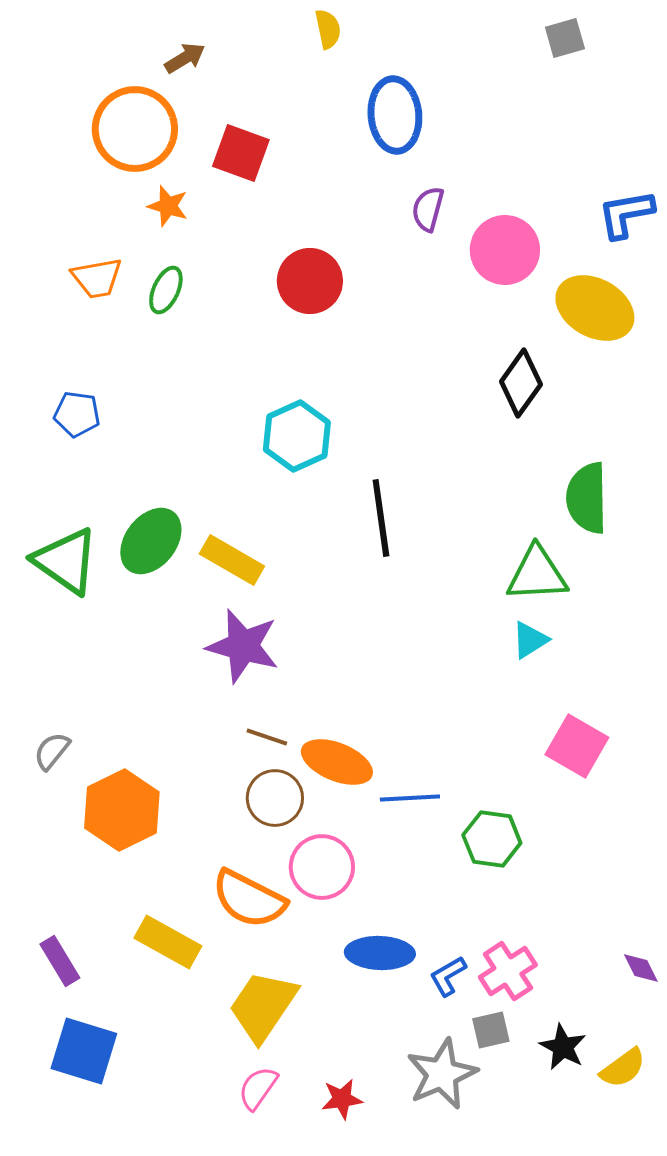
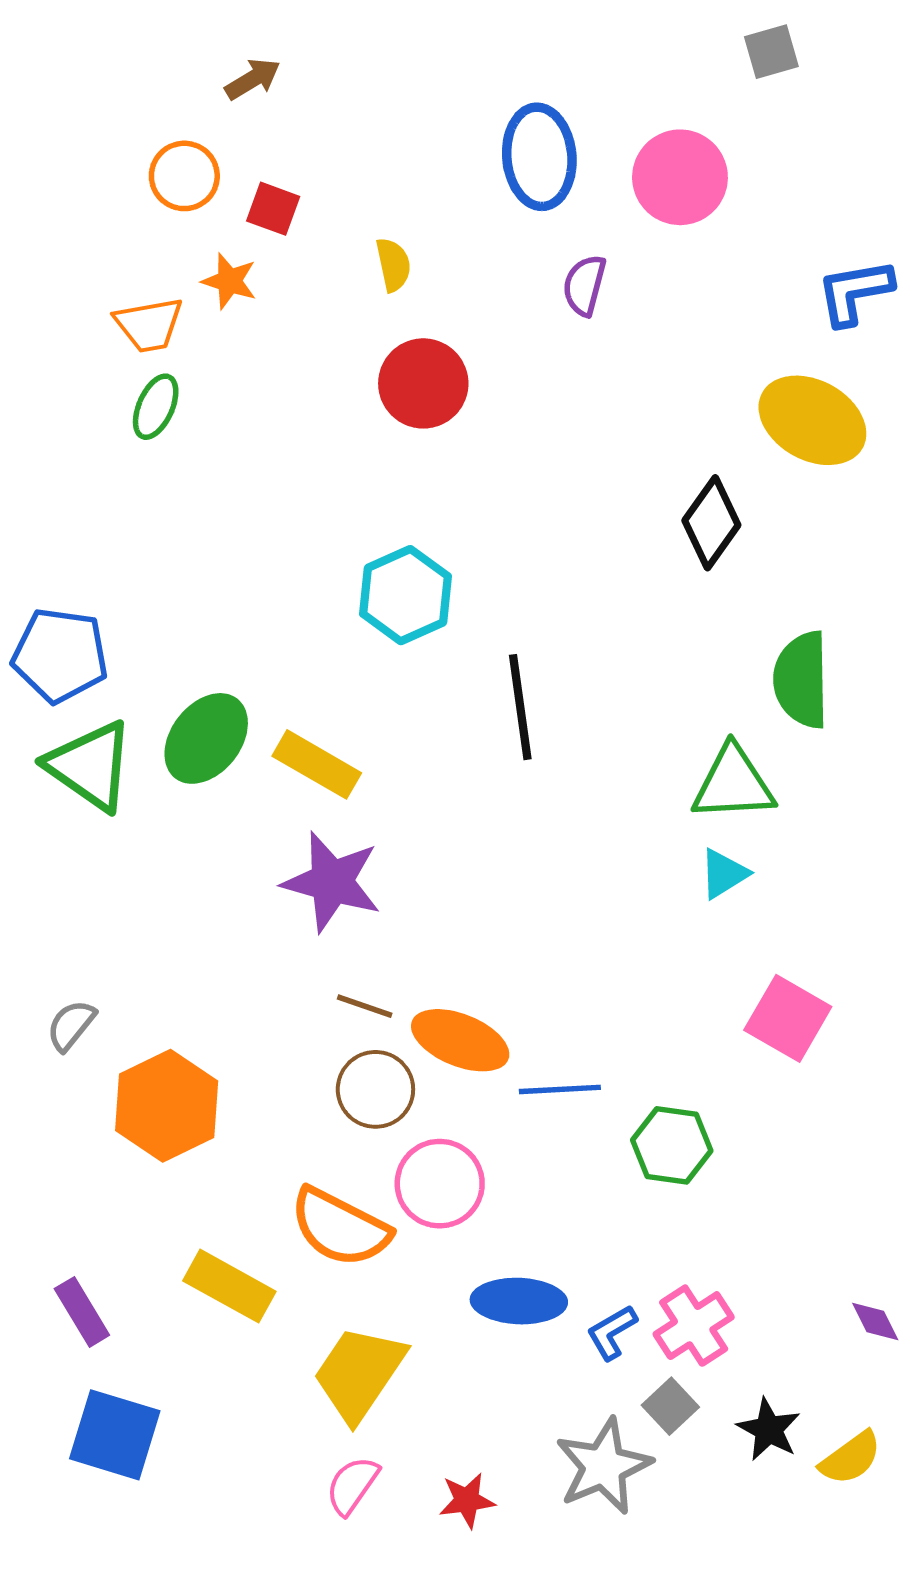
yellow semicircle: (328, 29) -> (393, 265), moved
orange circle: (135, 129) -> (184, 176), size x0.6
red square: (241, 153) -> (273, 209), moved, size x0.7
pink circle: (505, 250) -> (680, 177), moved
orange trapezoid: (97, 278) -> (149, 325), moved
green ellipse: (166, 290) -> (156, 407), moved
blue pentagon: (77, 414) -> (60, 655), moved, size x1.5
gray square: (491, 1030) -> (670, 1406), turned -30

